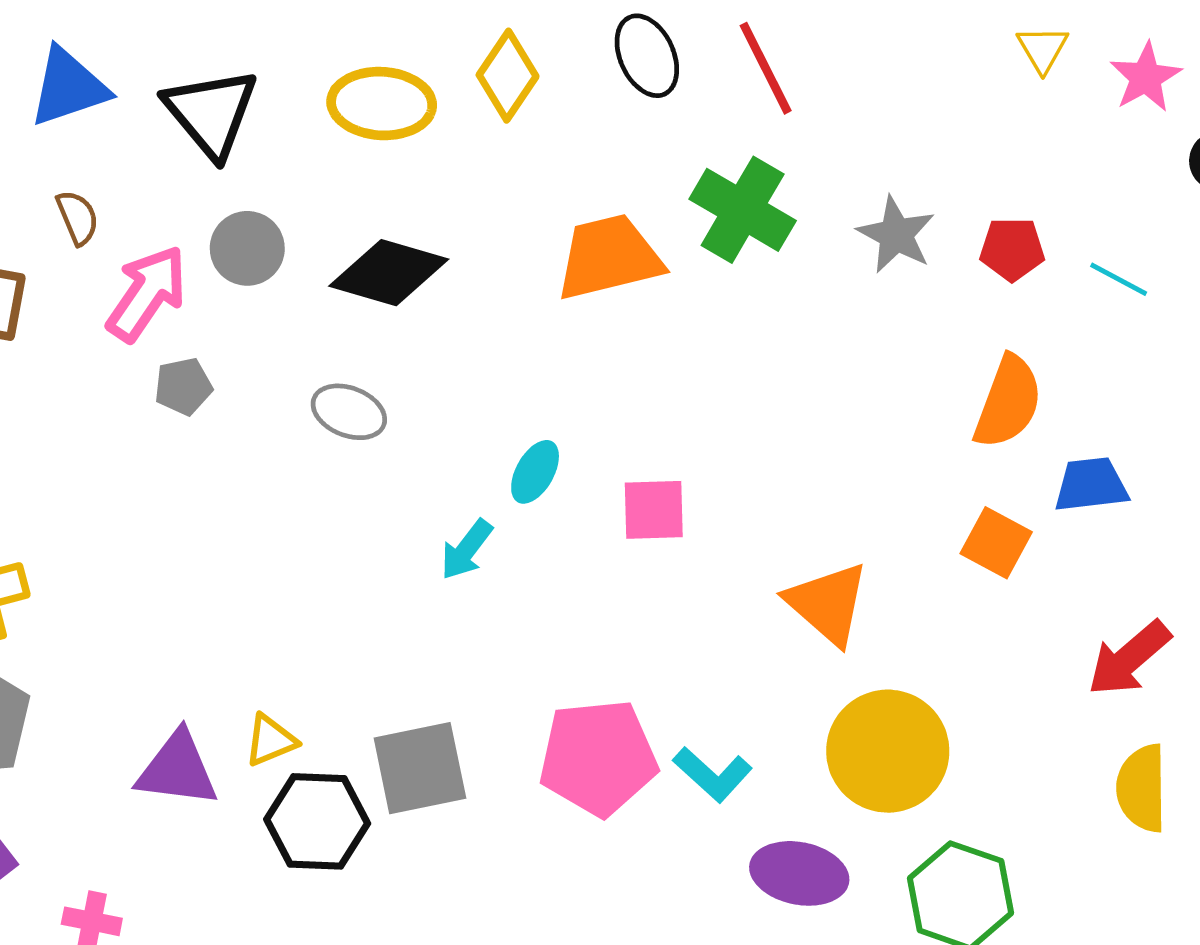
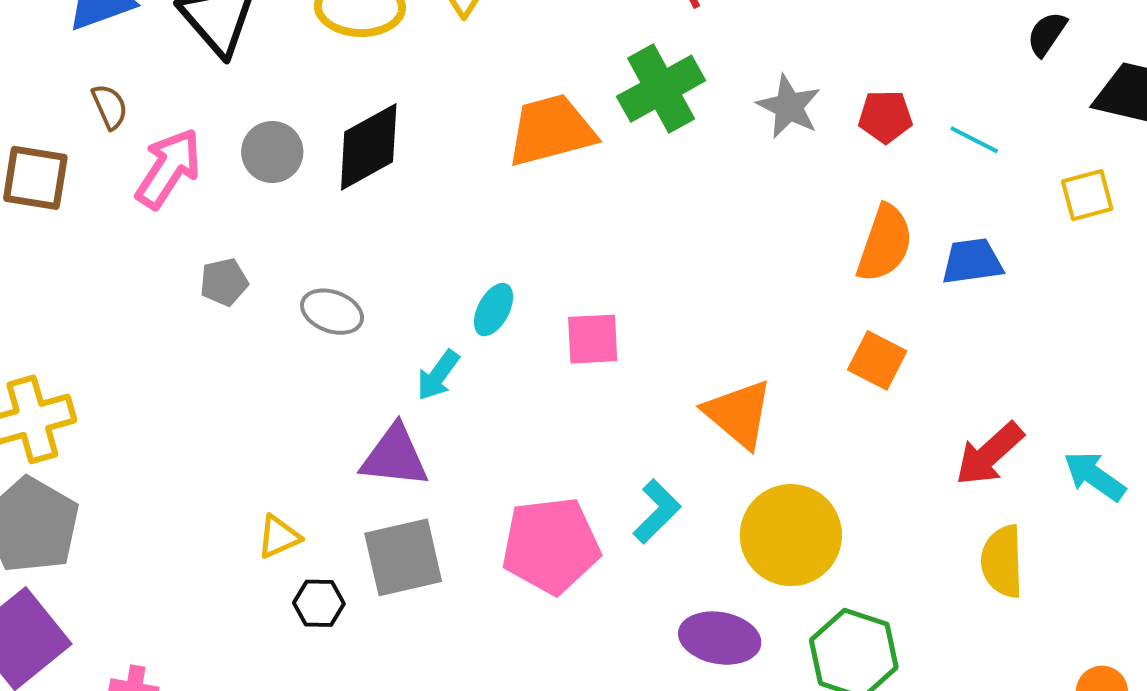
green cross: (743, 210) -> (661, 89), turned 32
gray circle: (247, 248) -> (272, 152), moved
black diamond: (389, 273) -> (369, 147), turned -44
gray pentagon: (183, 386) -> (224, 282), moved
gray ellipse: (349, 412) -> (332, 312), moved
blue trapezoid: (1091, 485) -> (972, 261), moved
purple triangle: (177, 769) -> (395, 456), moved
cyan L-shape: (713, 774) -> (657, 511), moved, turned -86
black hexagon: (317, 821) -> (319, 603), size x0.6

